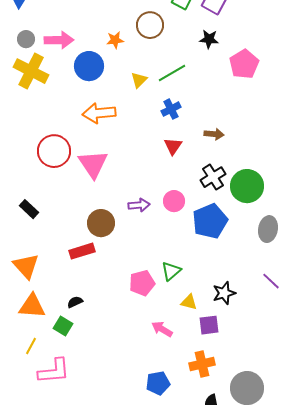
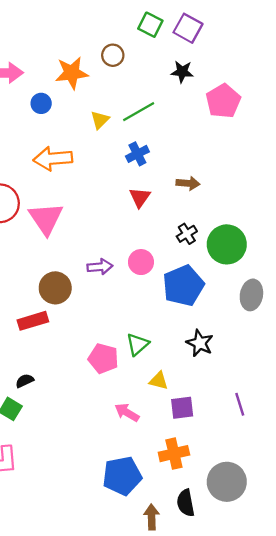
brown circle: (150, 25) -> (113, 55), size x0.7
orange star: (115, 40) -> (72, 73), size x1.6
blue circle: (89, 66) -> (41, 103), size x0.6
black cross: (213, 177) -> (187, 234), size x0.7
purple line: (271, 281) -> (240, 404), moved, turned 30
pink pentagon: (142, 283) -> (103, 358), turned 30
black star: (224, 293) -> (200, 343), moved, turned -30
blue pentagon: (158, 383) -> (122, 476), size x1.4

